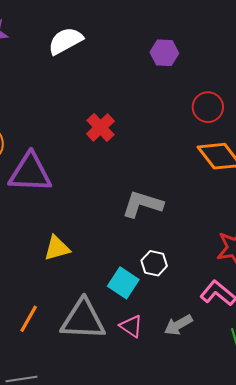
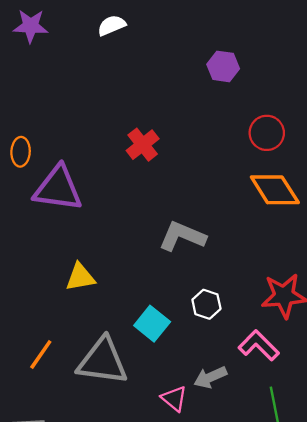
white semicircle: (65, 41) -> (112, 25), moved, size x0.7
white hexagon: (154, 263) -> (206, 304), moved
pink triangle: (131, 326) -> (174, 399), moved

